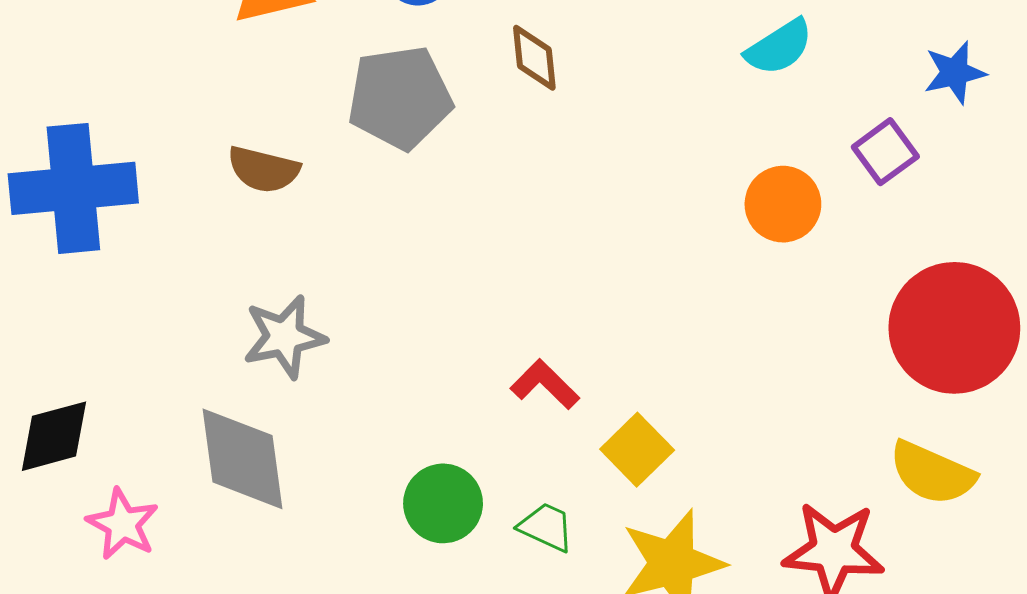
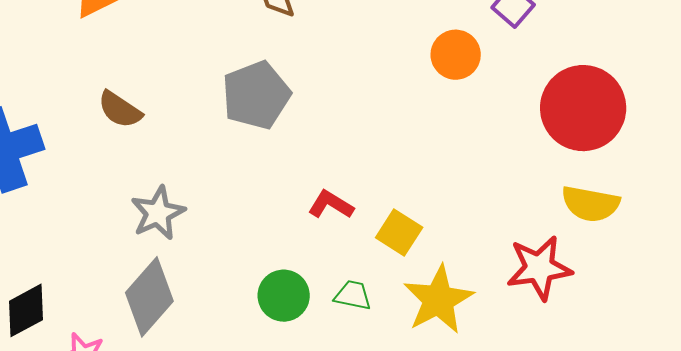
gray pentagon: (400, 98) -> (256, 95), moved
brown semicircle: (264, 170) -> (120, 110), turned 33
gray diamond: (242, 459) -> (149, 297), turned 62

